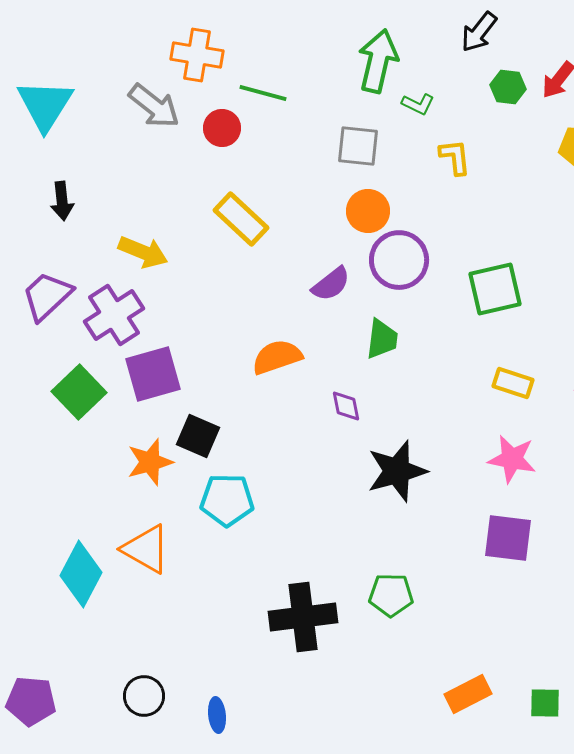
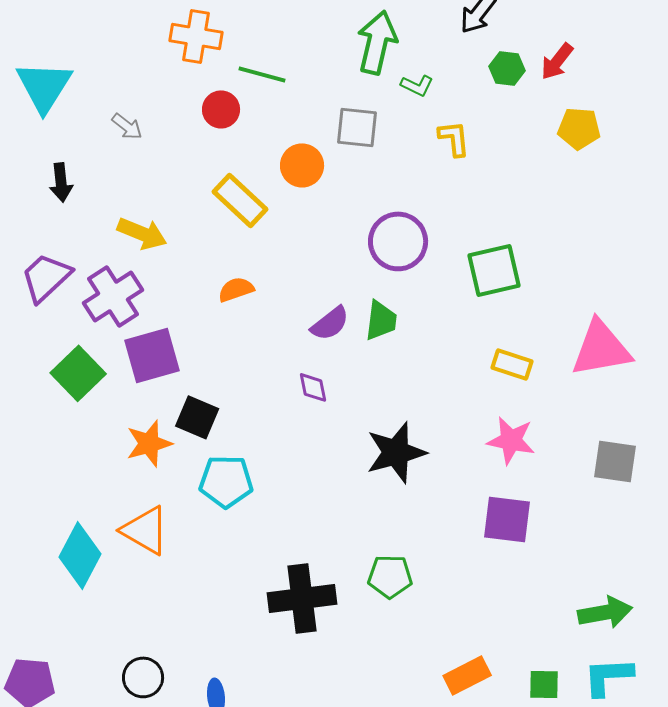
gray arrow: (154, 106) -> (127, 126), moved, size x0.6
orange circle: (368, 211) -> (302, 165), moved
purple semicircle: (331, 284) -> (330, 323), moved
orange semicircle: (277, 357) -> (236, 289), moved, size x0.7
purple diamond: (346, 406) -> (313, 387), moved

